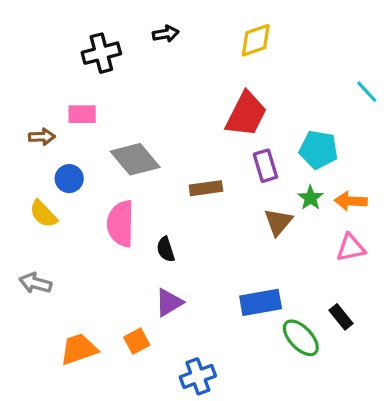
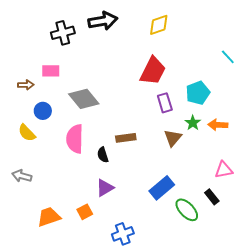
black arrow: (166, 34) -> (103, 21), size x1.8
cyan pentagon: (319, 150) -> (198, 93), turned -30
brown rectangle: (206, 188) -> (126, 138), moved
pink triangle: (351, 248) -> (224, 170), moved
blue rectangle: (261, 302) -> (162, 188), turned -30

